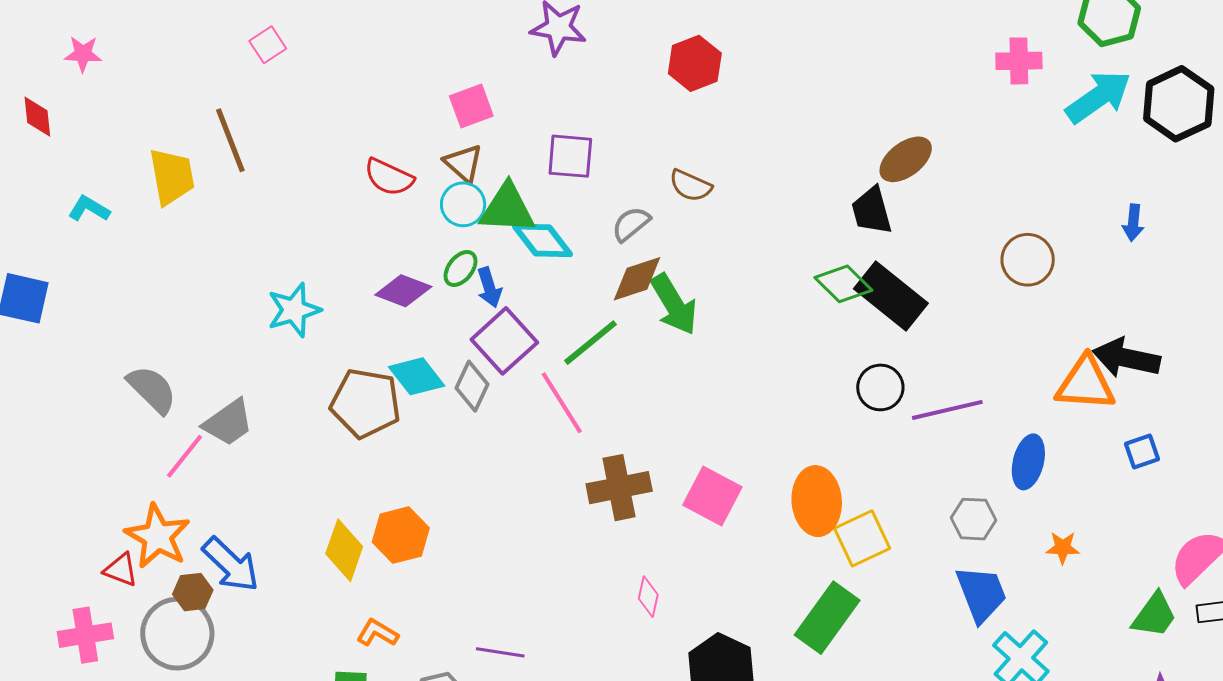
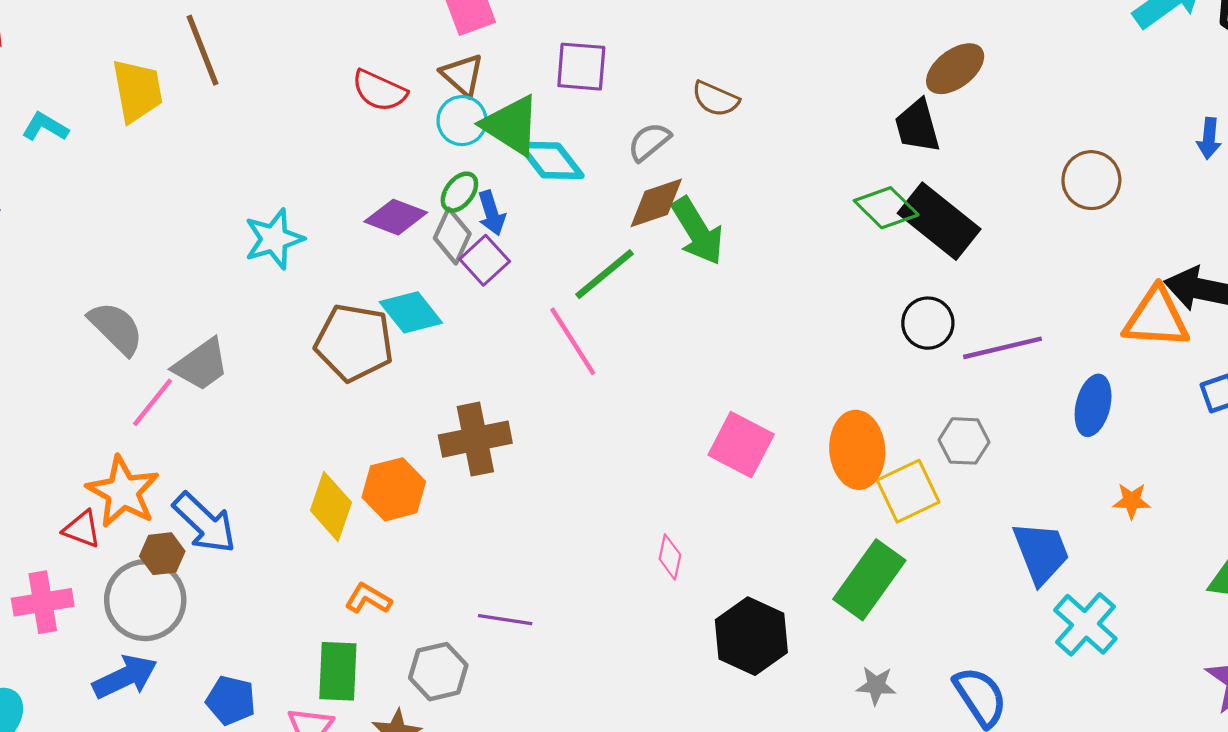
green triangle: (507, 209) -> (511, 125), turned 30
purple square: (504, 341) -> (485, 260), moved, size x0.7
gray diamond: (472, 386) -> (452, 236), moved
brown cross: (619, 488) -> (475, 439), moved
gray hexagon: (973, 519) -> (964, 441), moved

